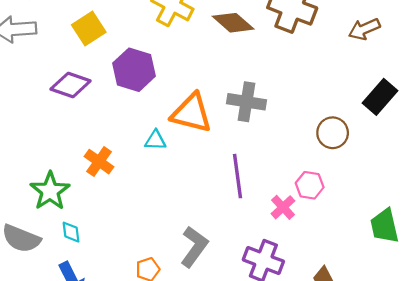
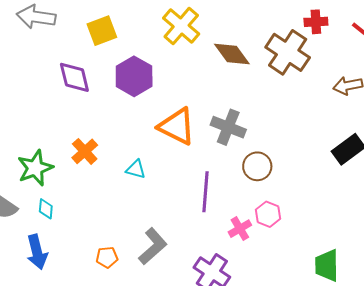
purple diamond: (71, 85) -> (74, 77), turned 45
brown circle: (333, 133) -> (257, 166), moved
cyan triangle: (155, 140) -> (136, 169), moved

